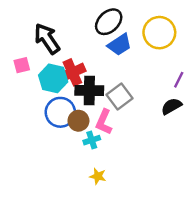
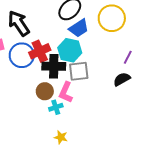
cyan hexagon: (53, 78) -> (70, 50), moved
gray square: (120, 97) -> (79, 71), turned 30
blue circle: (60, 112) -> (22, 55), moved

